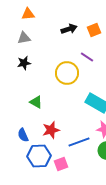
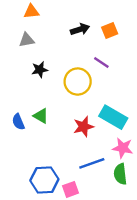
black star: (24, 63) -> (40, 70), moved
red star: (51, 130) -> (84, 127), moved
blue semicircle: (23, 135) -> (18, 122), moved

